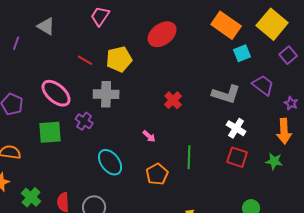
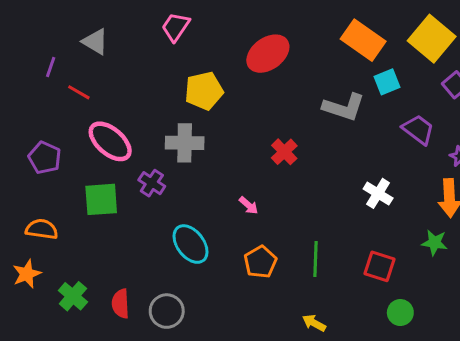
red line: (85, 60) -> (79, 92), moved
gray L-shape: (226, 94) -> (344, 107), moved
green line: (189, 157) -> (316, 259), moved
red square: (237, 157) -> (380, 266), moved

